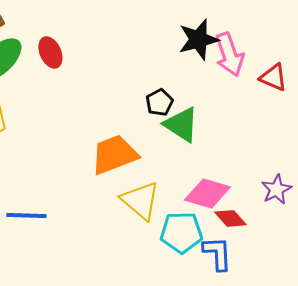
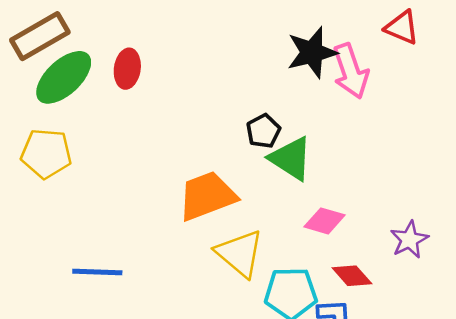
red ellipse: (50, 52) -> (127, 69), turned 32
red triangle: (273, 77) -> (402, 27), moved
pink diamond: (207, 193) -> (324, 221), moved, size x0.7

